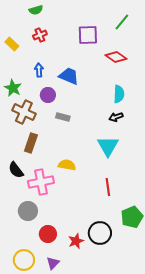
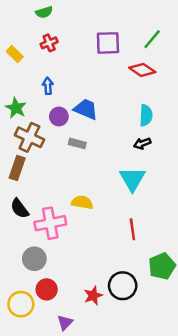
green line: (122, 22) -> (152, 39), moved
blue trapezoid: (69, 76) -> (86, 109), moved
brown rectangle: (31, 143) -> (17, 168), moved
red circle: (48, 234) -> (47, 289), moved
yellow circle: (24, 260) -> (21, 304), moved

